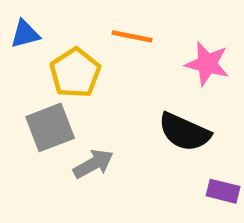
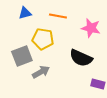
blue triangle: (25, 34) -> (25, 13), moved
yellow pentagon: (75, 73) -> (43, 39), moved, turned -30

